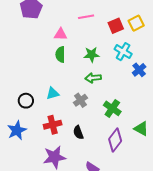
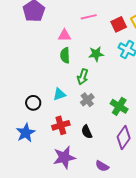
green arrow: (93, 78) -> (83, 77), moved, turned -63

